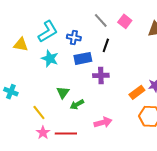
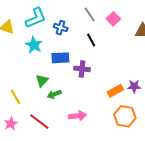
black line: (106, 45) -> (91, 40), turned -56
blue rectangle: (83, 58) -> (60, 58), moved
pink star: (43, 133) -> (11, 124), moved
red line: (66, 134) -> (39, 121), turned 30

